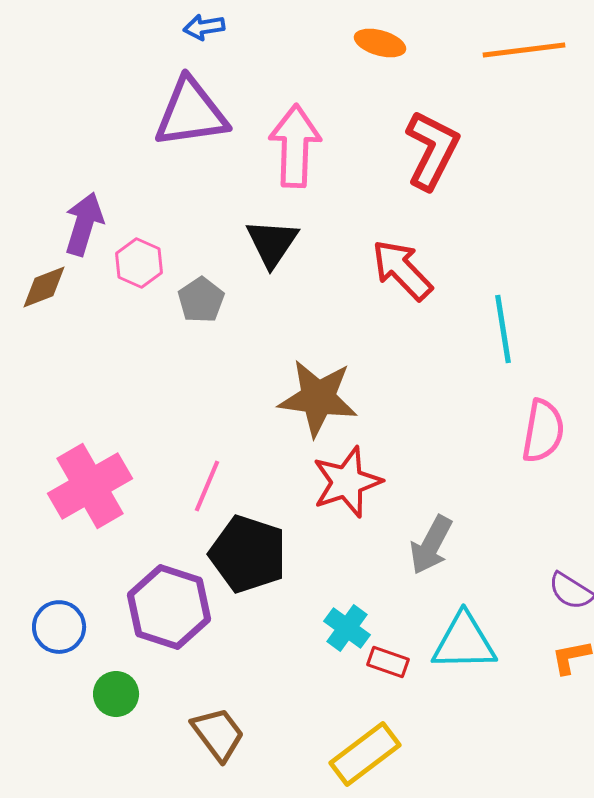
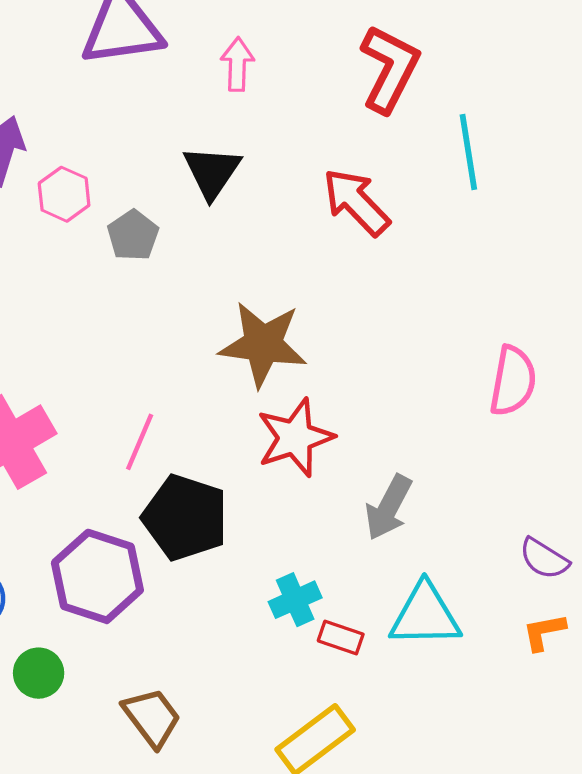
pink arrow: (295, 146) -> (237, 64), size x0.6
cyan line: (503, 329) -> (468, 152), moved
cyan cross: (347, 628) -> (295, 600), turned 30

